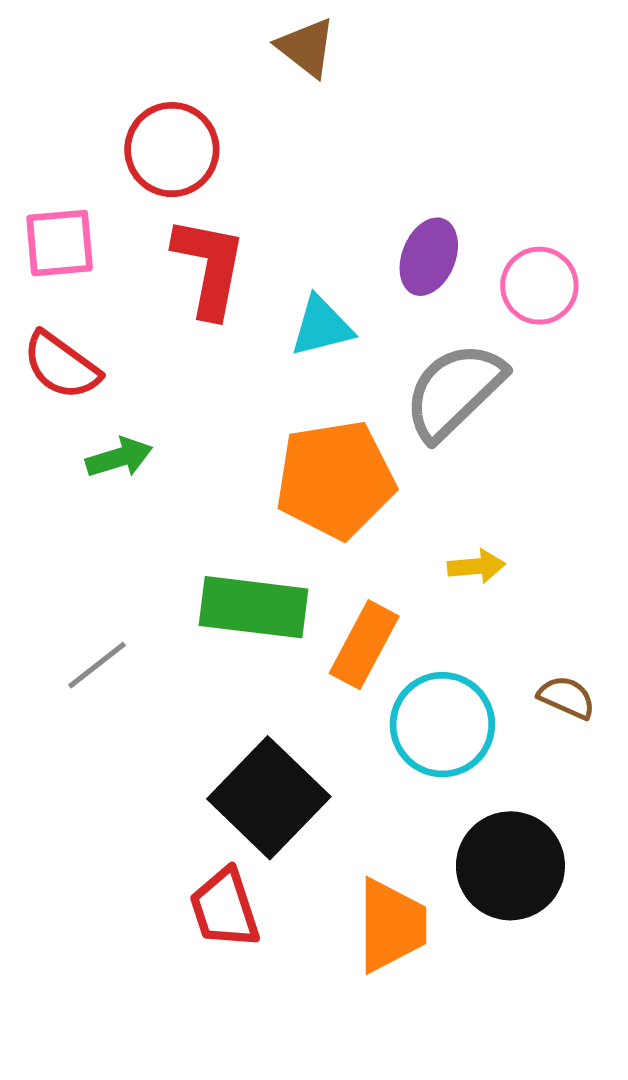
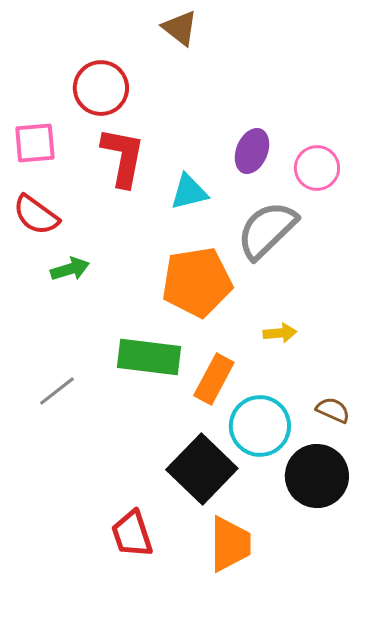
black square: (269, 798) -> (202, 469), moved
black circle: (510, 866) -> (317, 476), moved

